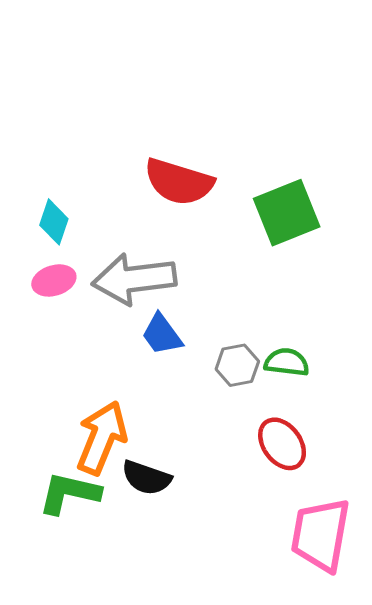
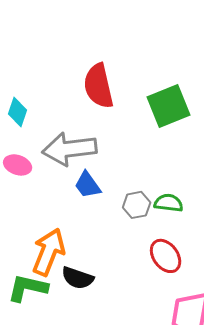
red semicircle: (179, 182) -> (99, 86), turned 60
pink ellipse: (54, 280) -> (18, 165), moved, turned 36

